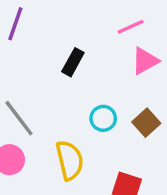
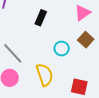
brown square: (146, 123) -> (86, 40), moved

